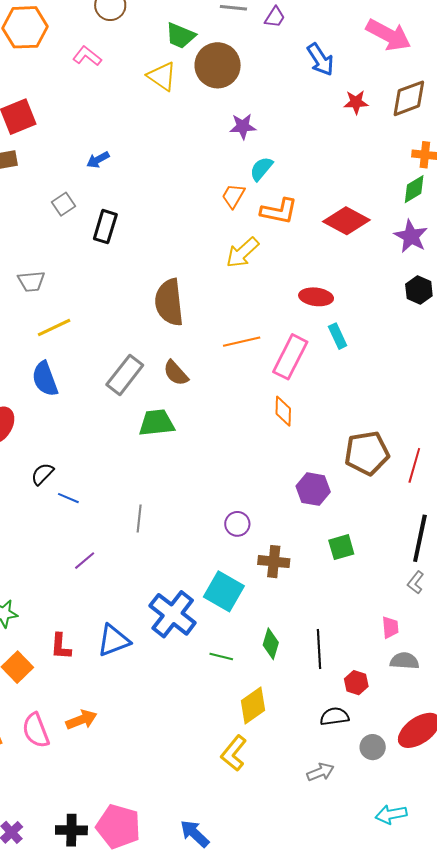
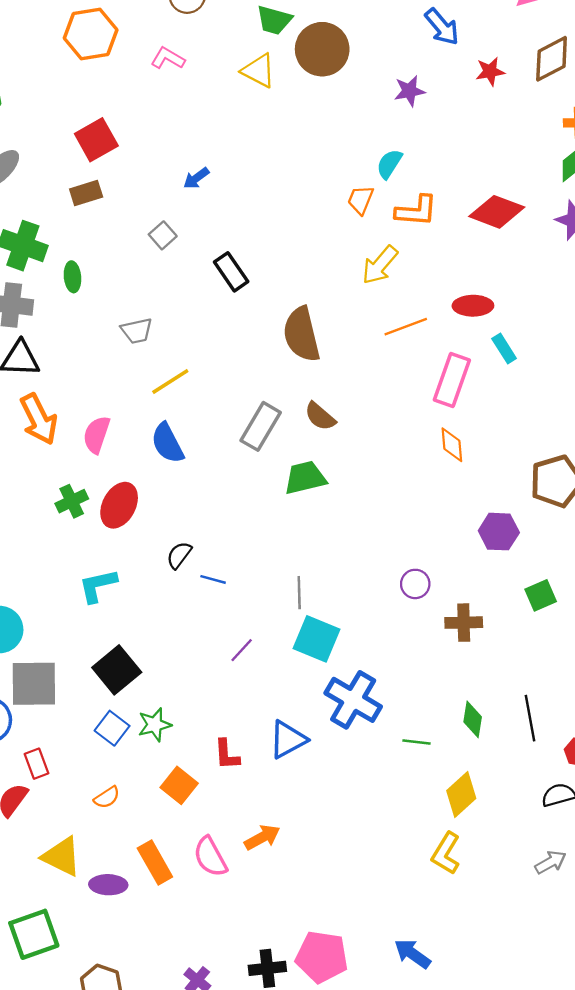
purple star: (243, 126) -> (409, 91), moved
black rectangle: (105, 227) -> (231, 272), moved, turned -44
orange line: (242, 342) -> (406, 327), moved
cyan square: (224, 591) -> (317, 639), moved

